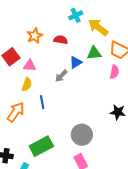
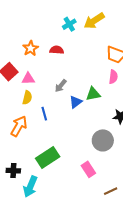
yellow arrow: (98, 27) -> (94, 21), moved, turned -65
green triangle: (94, 53) -> (93, 94), moved
blue triangle: (76, 62) -> (76, 102), moved
gray circle: (82, 135) -> (103, 140), moved

